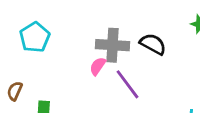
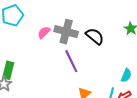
pink semicircle: (98, 66) -> (44, 32), moved

